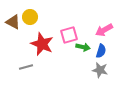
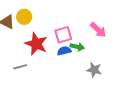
pink arrow: (104, 30) -> (98, 30), turned -108
blue semicircle: (101, 51) -> (64, 51), moved, turned -120

